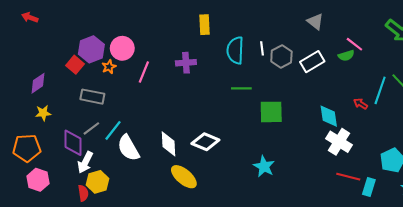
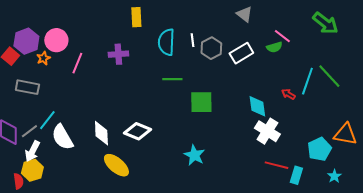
gray line: (91, 128) -> (29, 131), moved
white arrow: (85, 162) -> (32, 151), moved

